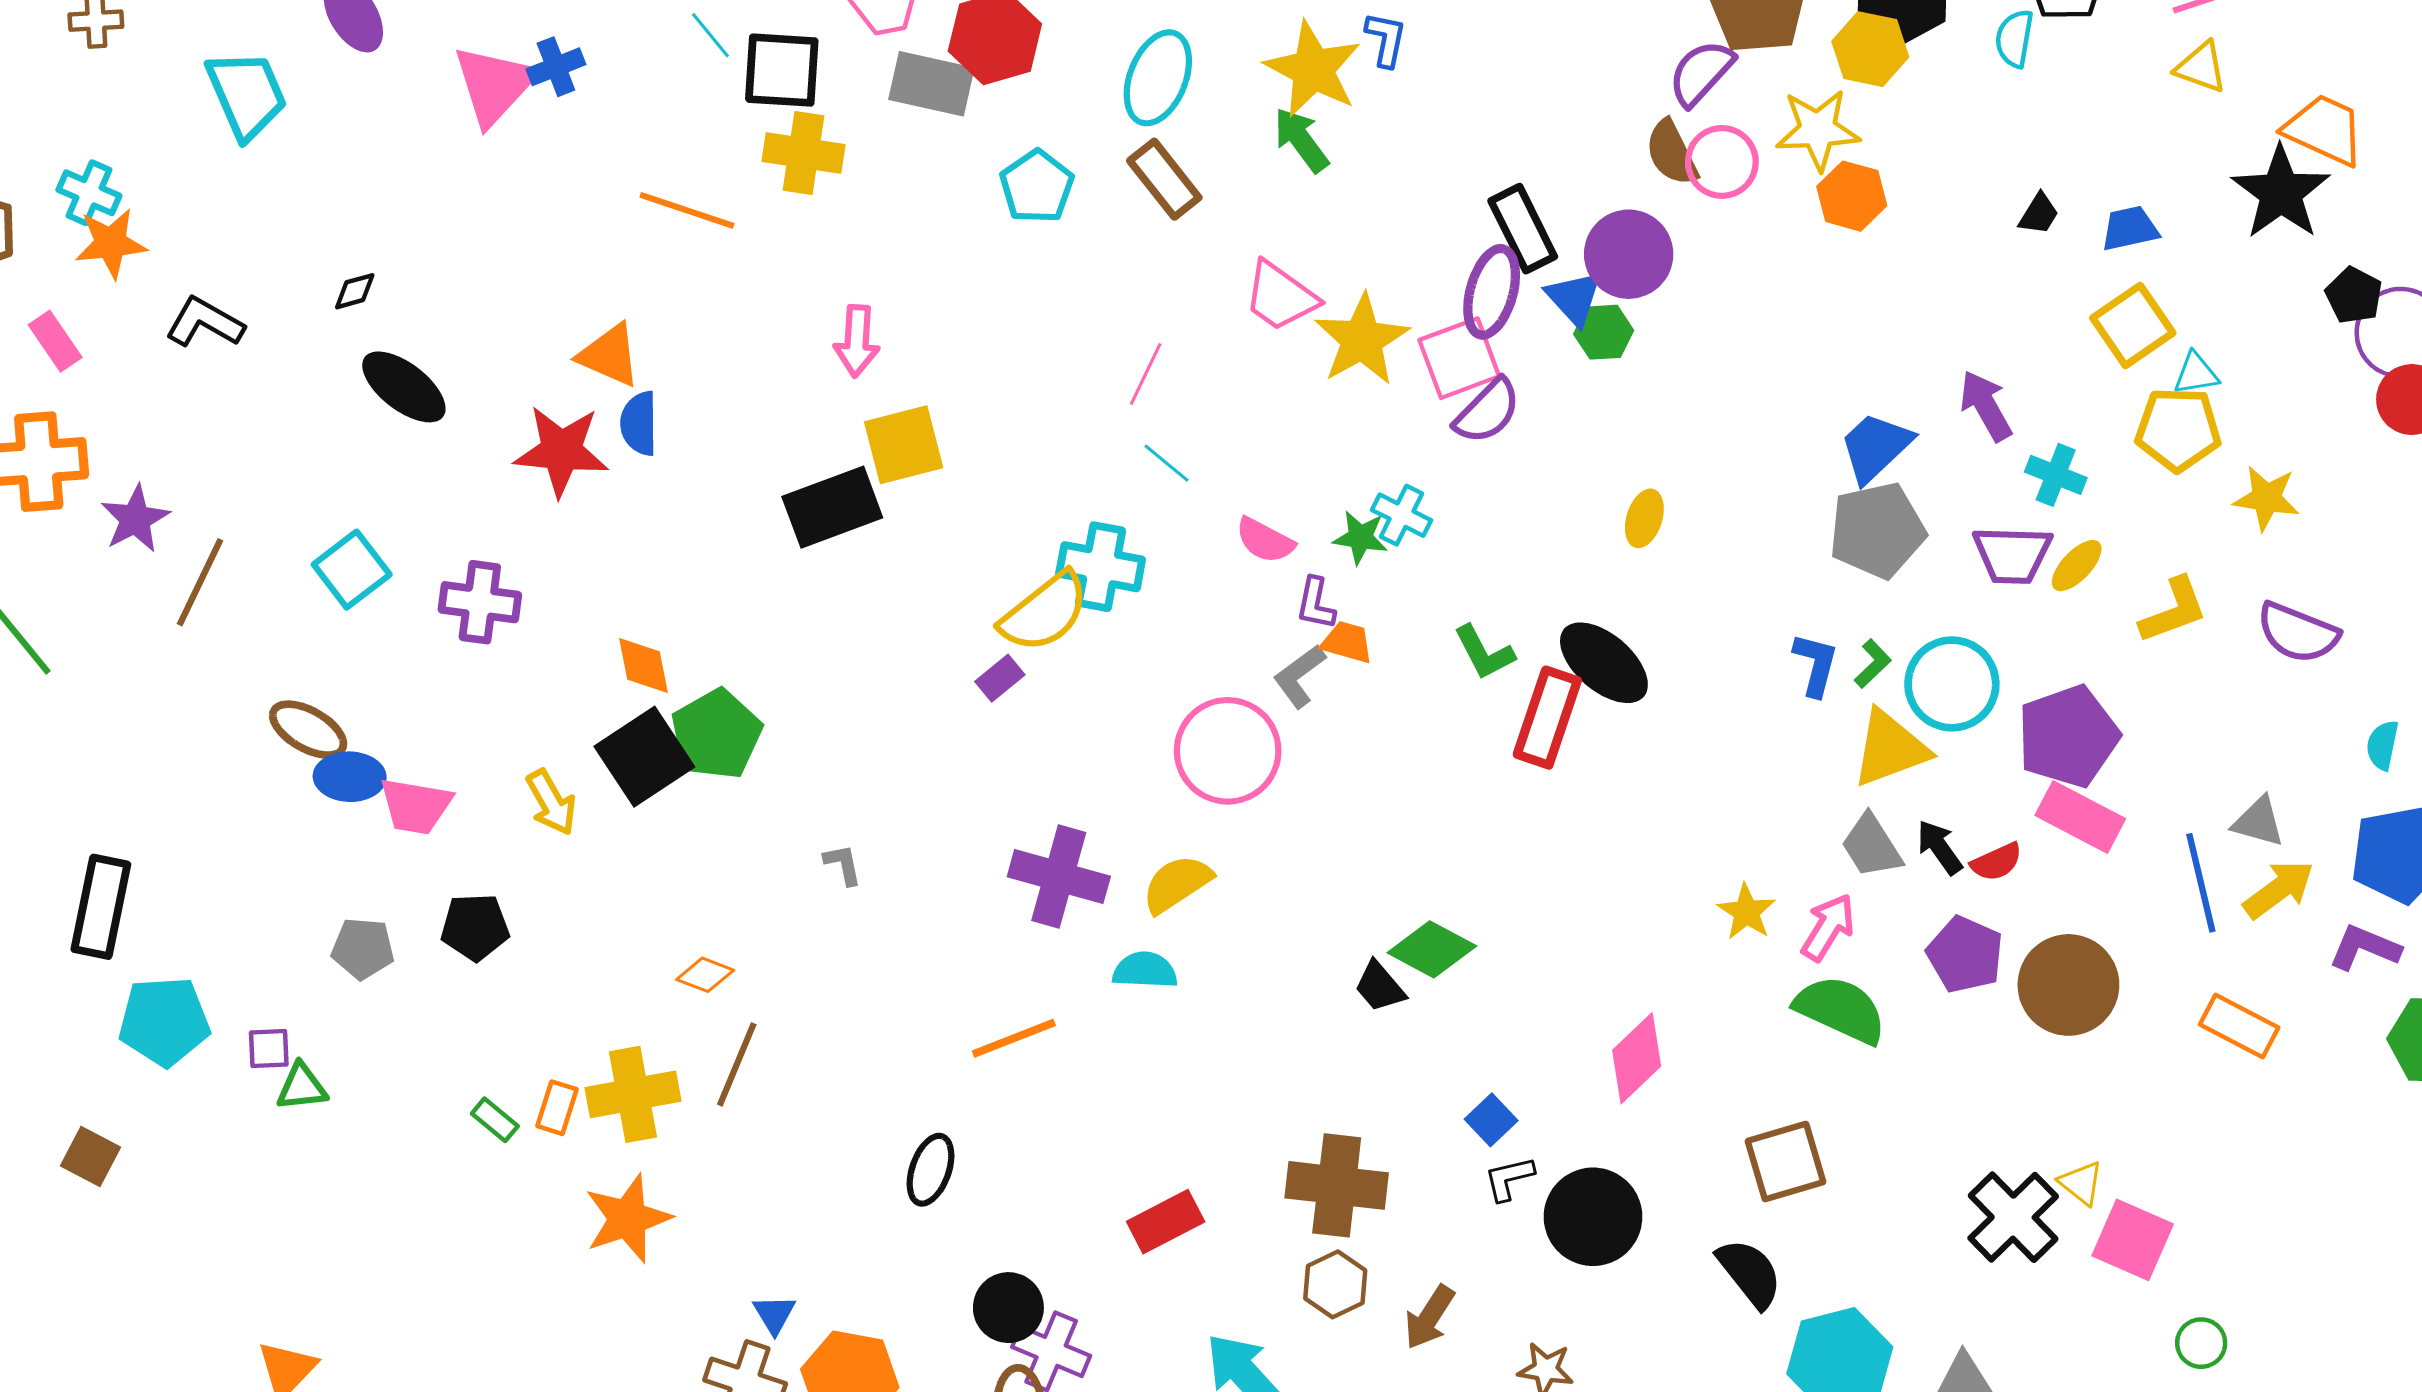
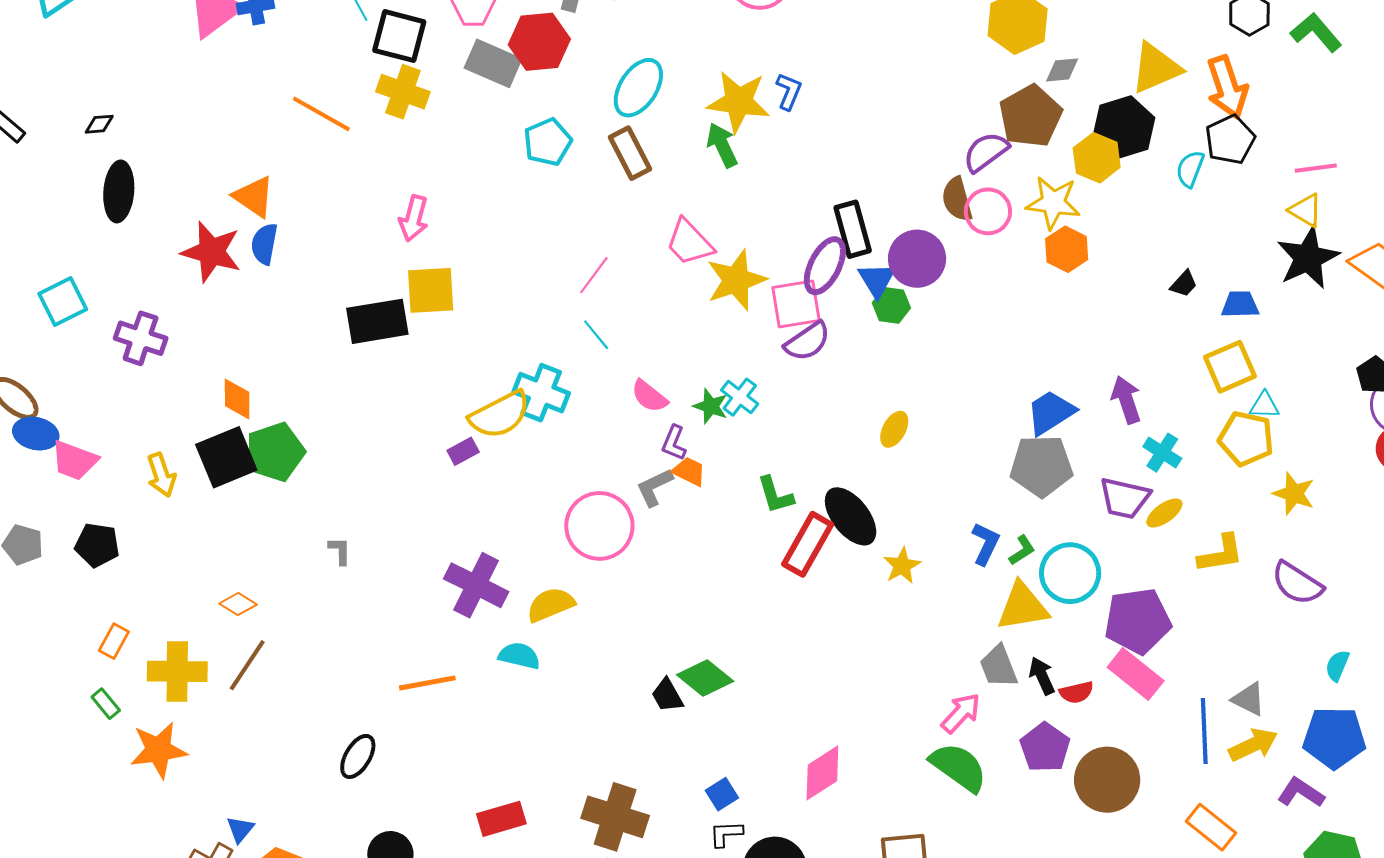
yellow star: (1313, 69) -> (739, 101), turned -30
black star: (2281, 193) -> (1308, 258), moved
black ellipse: (404, 387) -> (119, 191), turned 46
yellow star: (1746, 912) -> (902, 566), moved
orange rectangle: (557, 1108) -> (114, 641), moved
green rectangle: (495, 1120) -> (106, 704), moved

